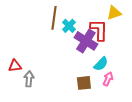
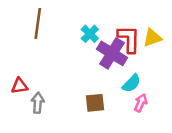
yellow triangle: (114, 13) -> (152, 38), moved
brown line: (54, 18) -> (38, 23), moved
brown square: (84, 83) -> (95, 103), moved

